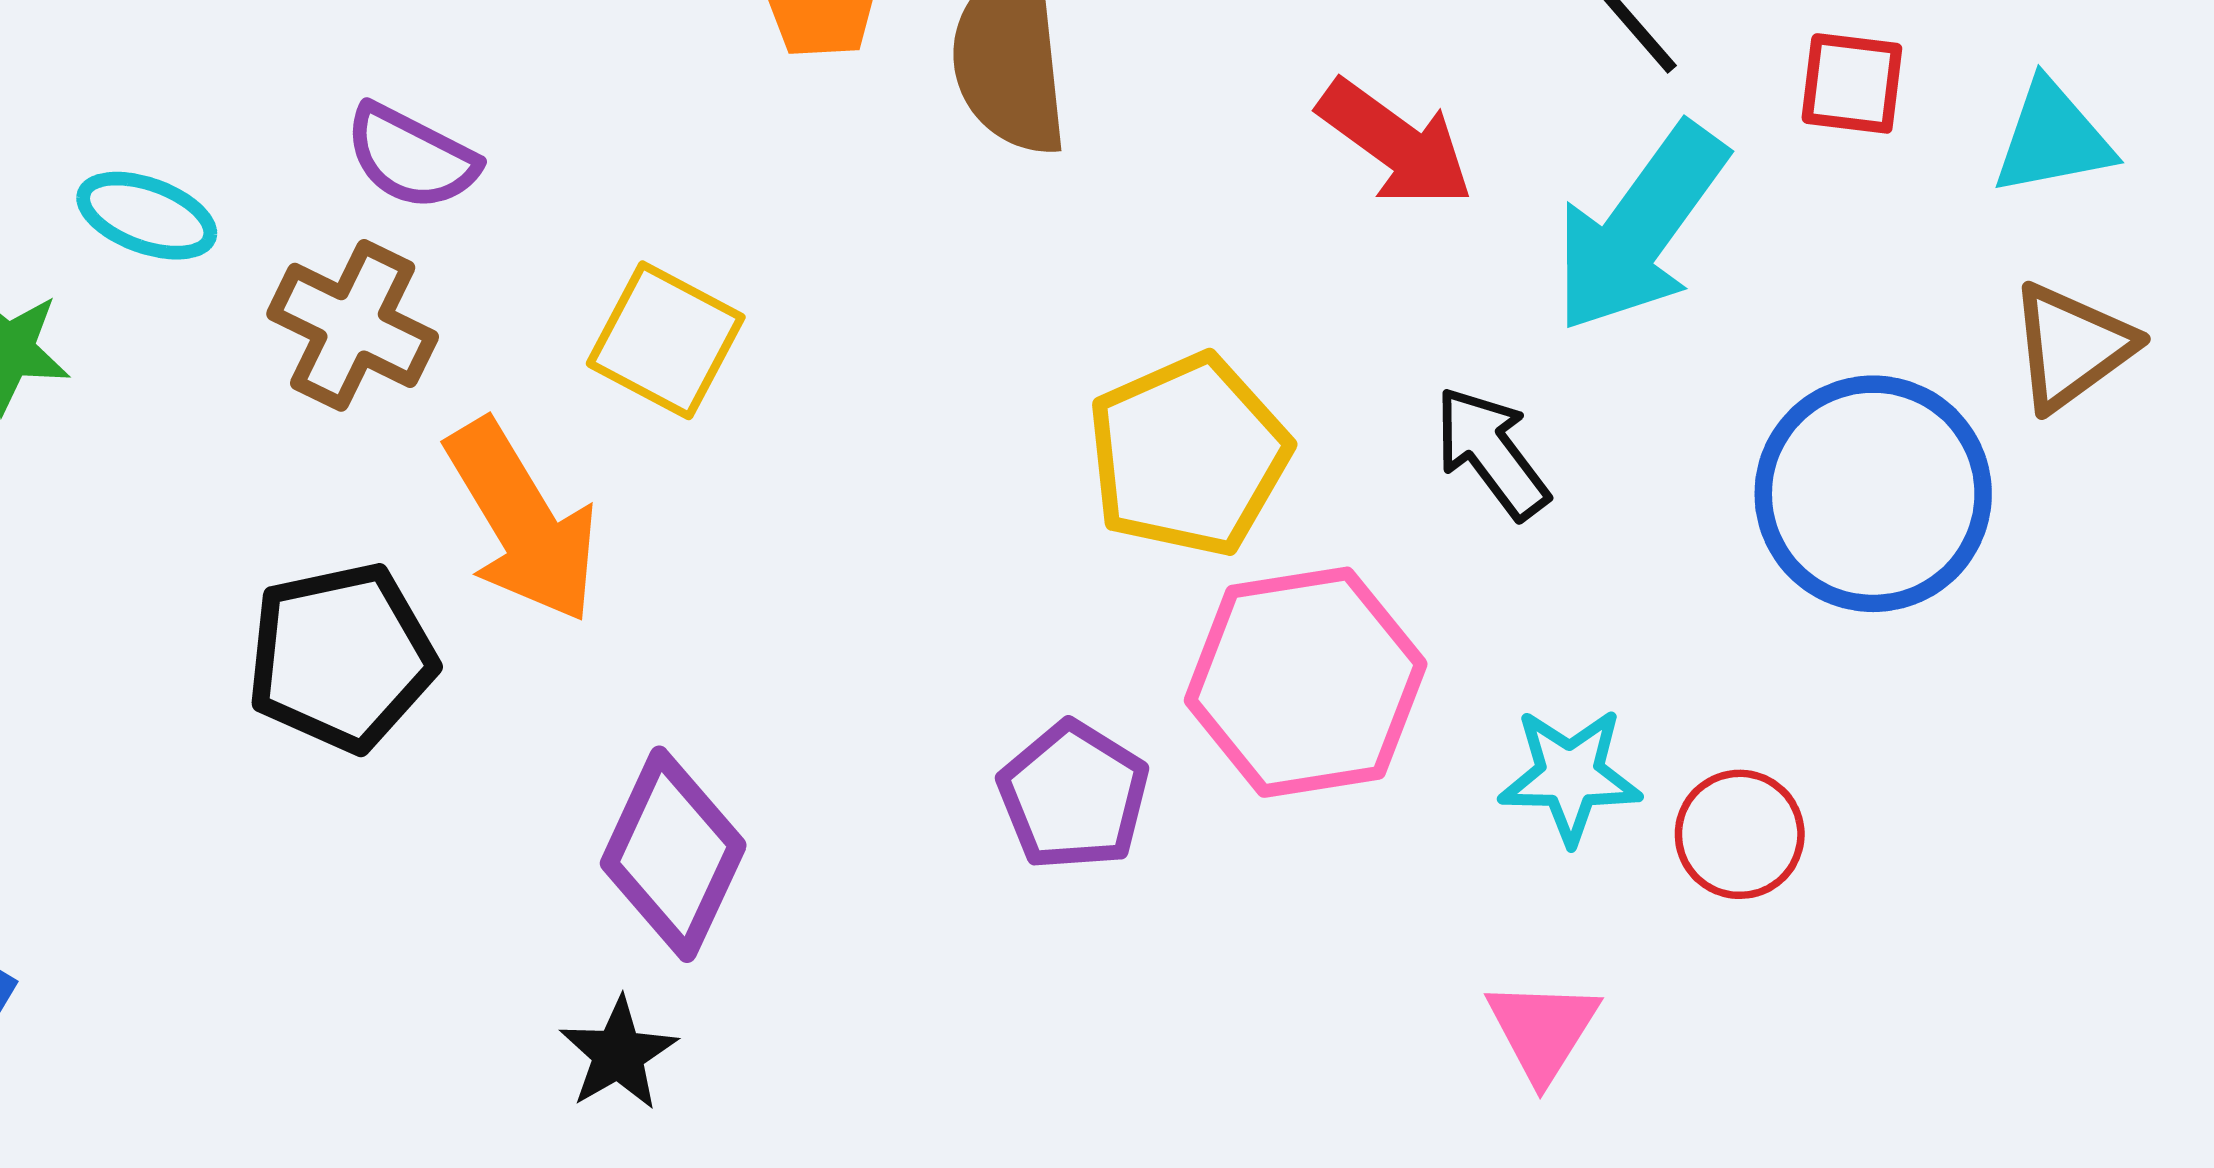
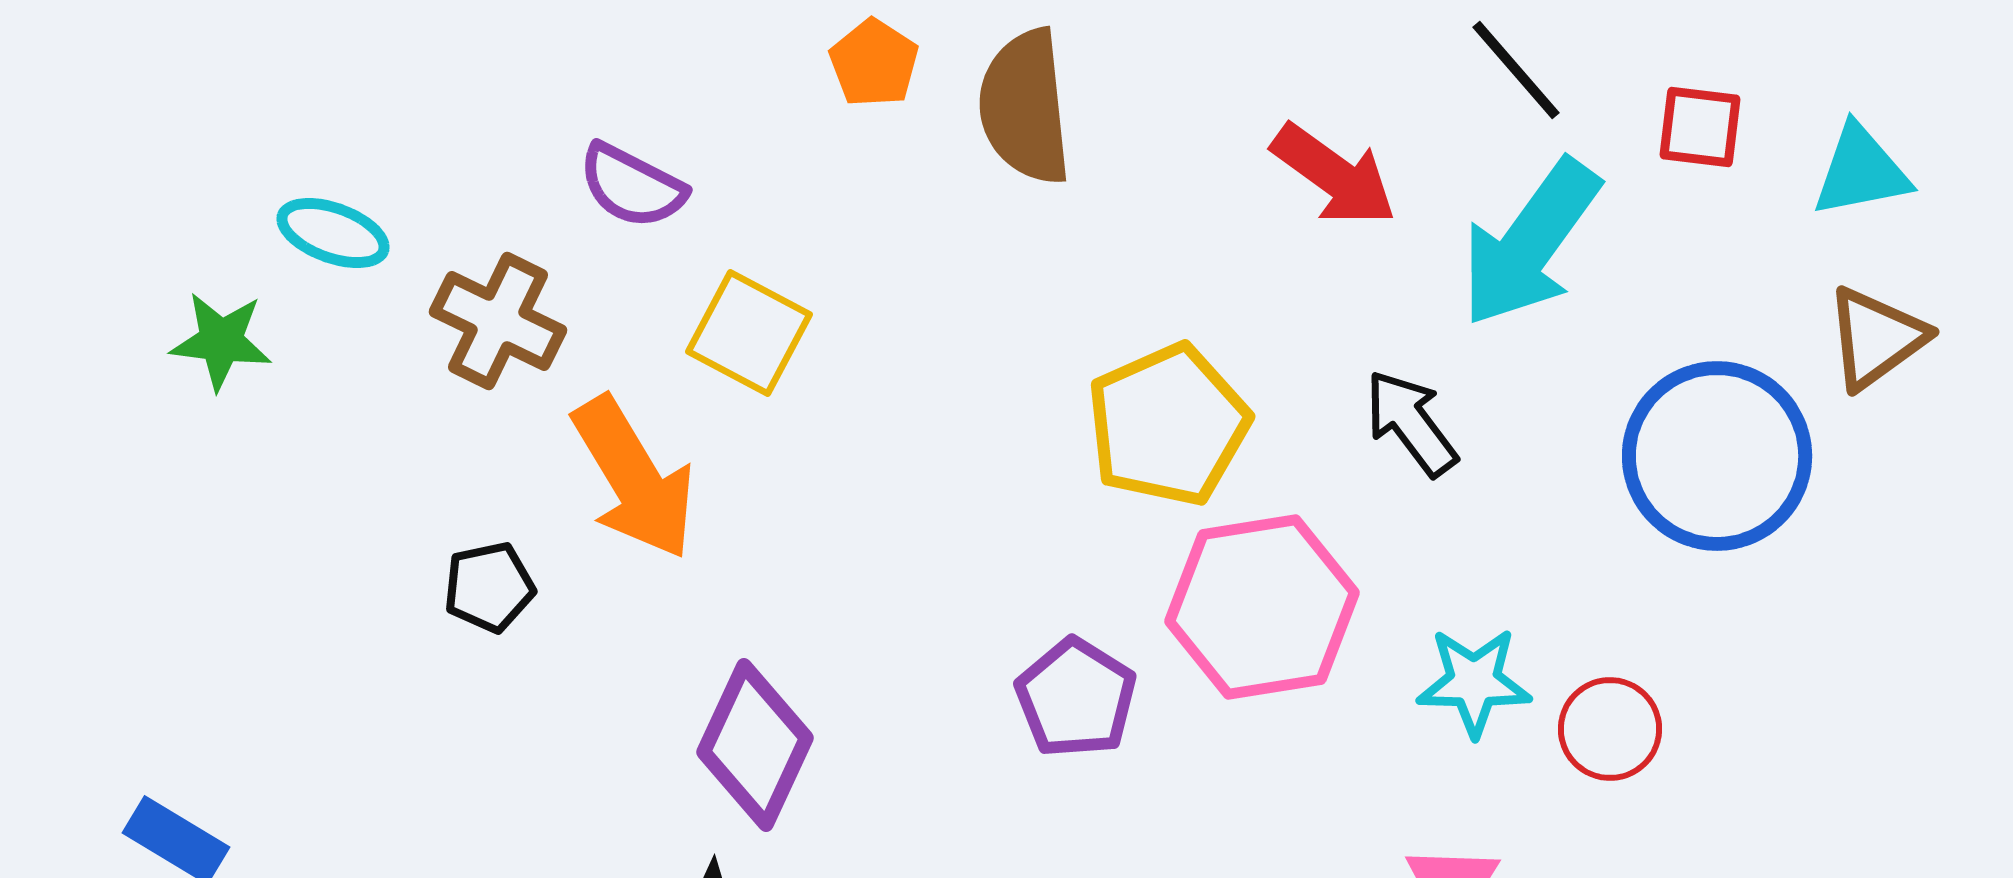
purple semicircle: (411, 157) -> (632, 186), moved
black pentagon: (341, 657) -> (489, 587), size x0.6

